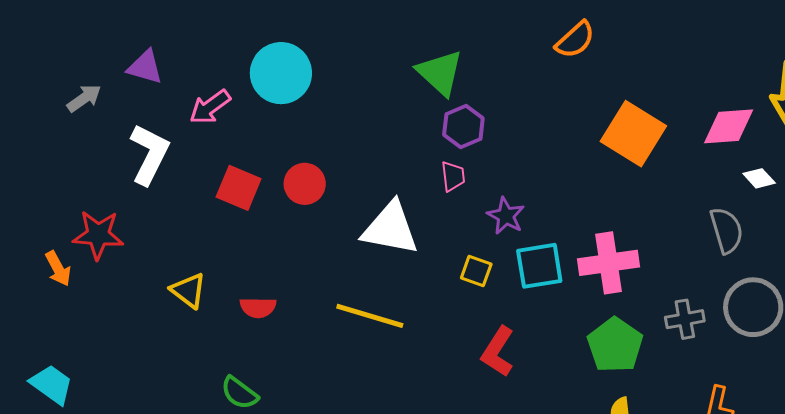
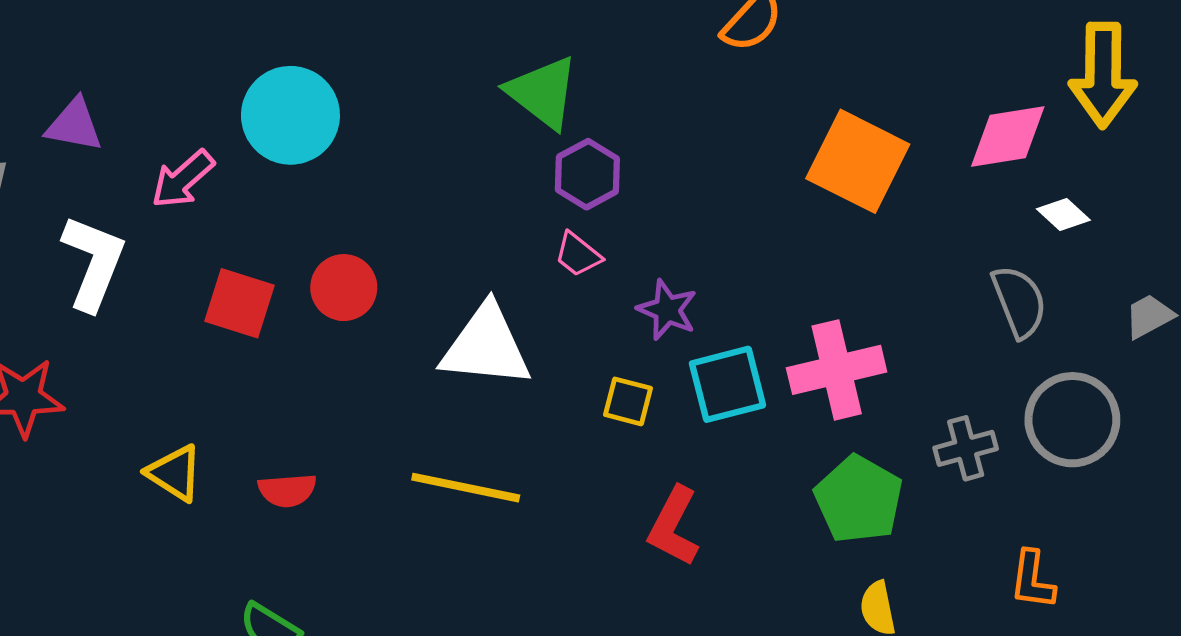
pink trapezoid: (453, 176) -> (578, 255), turned 140

